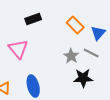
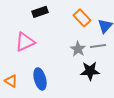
pink triangle: (18, 49) -> (25, 42), turned 45
gray line: (91, 53) -> (98, 46), turned -35

